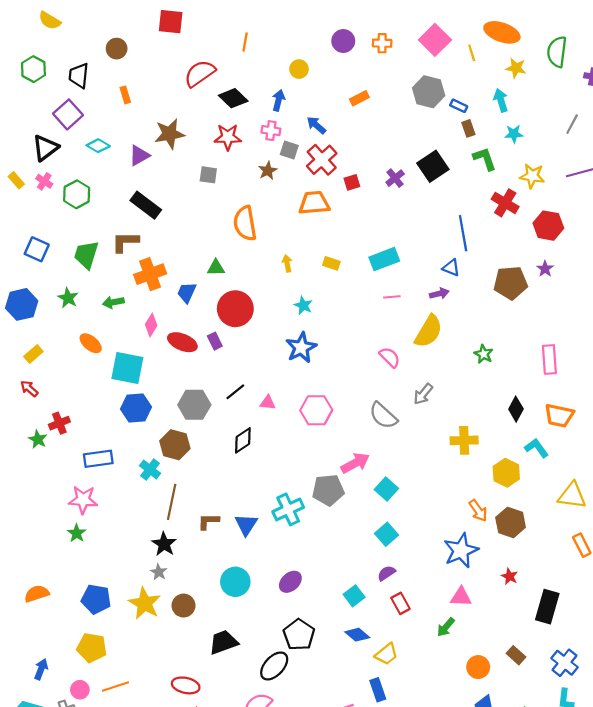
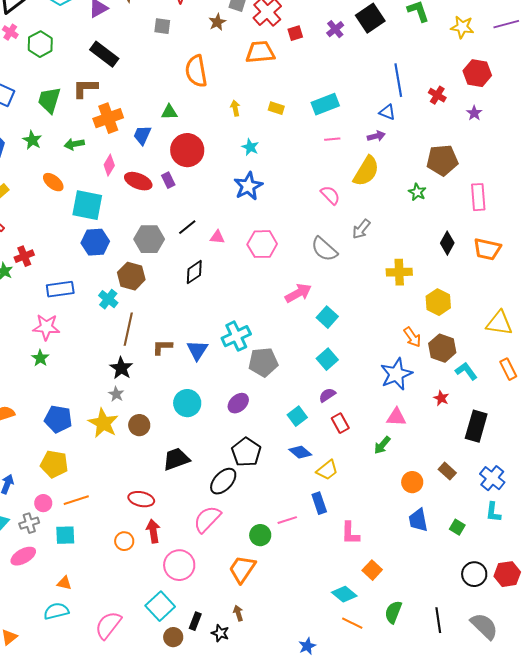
red cross: (505, 203) -> (437, 95), moved, size x0.7
brown pentagon: (511, 283) -> (442, 160), moved
cyan L-shape: (536, 448) -> (466, 371), moved
gray pentagon: (328, 490) -> (263, 362), moved

